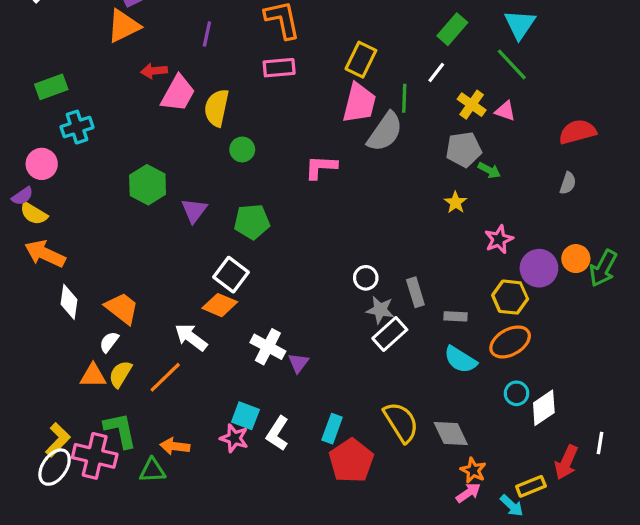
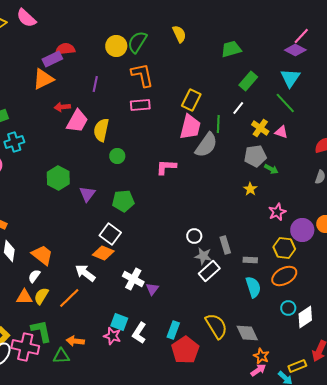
cyan semicircle: (460, 360) -> (253, 287), turned -140

